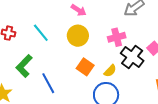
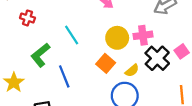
cyan line: (41, 33) -> (72, 35), moved
yellow circle: (78, 36) -> (117, 38), moved

